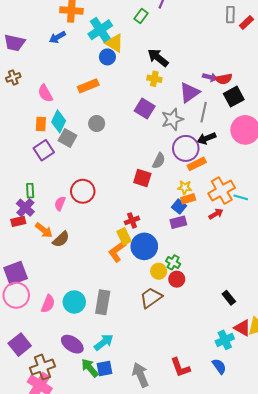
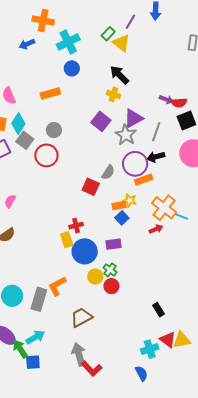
yellow triangle: (114, 43) -> (121, 43), moved
purple triangle: (189, 93) -> (133, 118), moved
gray star: (172, 119) -> (126, 135), turned -30
red circle: (83, 191) -> (46, 155), moved
orange cross: (222, 191) -> (164, 208), turned -30
orange rectangle: (188, 199) -> (119, 205), moved
purple rectangle: (178, 222) -> (113, 244), moved
orange L-shape: (117, 251) -> (57, 286), moved
brown trapezoid: (151, 298) -> (81, 317), moved
red L-shape: (180, 367) -> (92, 369), moved, turned -30
green arrow: (90, 368) -> (20, 349), moved
gray arrow: (140, 375) -> (79, 354), moved

